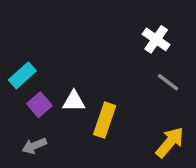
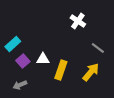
white cross: (156, 39) -> (78, 21), moved
yellow arrow: (170, 142) -> (91, 72), moved

